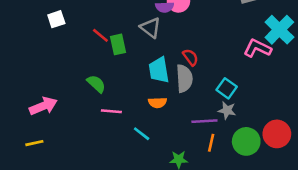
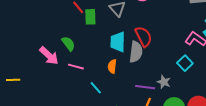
red semicircle: (190, 57) -> (144, 37), size x1.5
cyan square: (227, 88) -> (185, 63), moved
orange semicircle: (157, 103) -> (112, 66), turned 88
pink arrow: (43, 106) -> (49, 56), moved, turned 55

